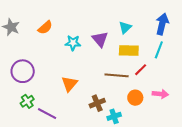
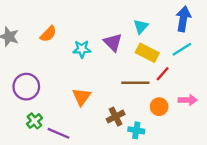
cyan line: (159, 50) -> (182, 49), turned 42
yellow rectangle: (129, 51) -> (147, 53), turned 30
cyan cross: (114, 116) -> (136, 130), turned 32

